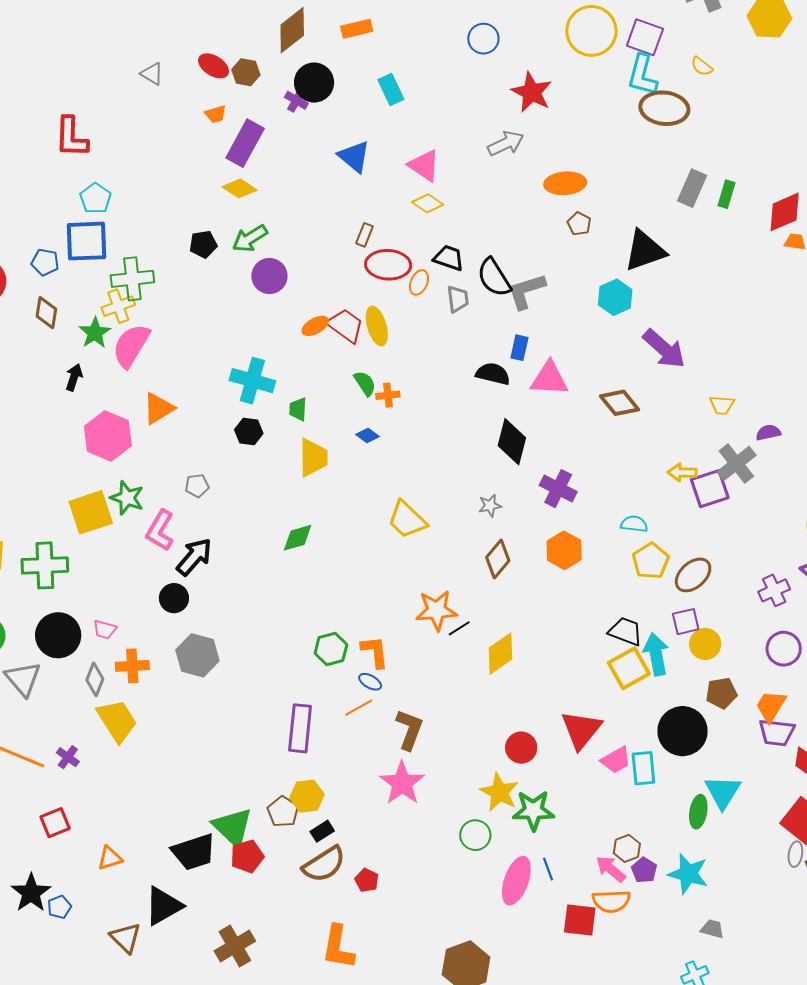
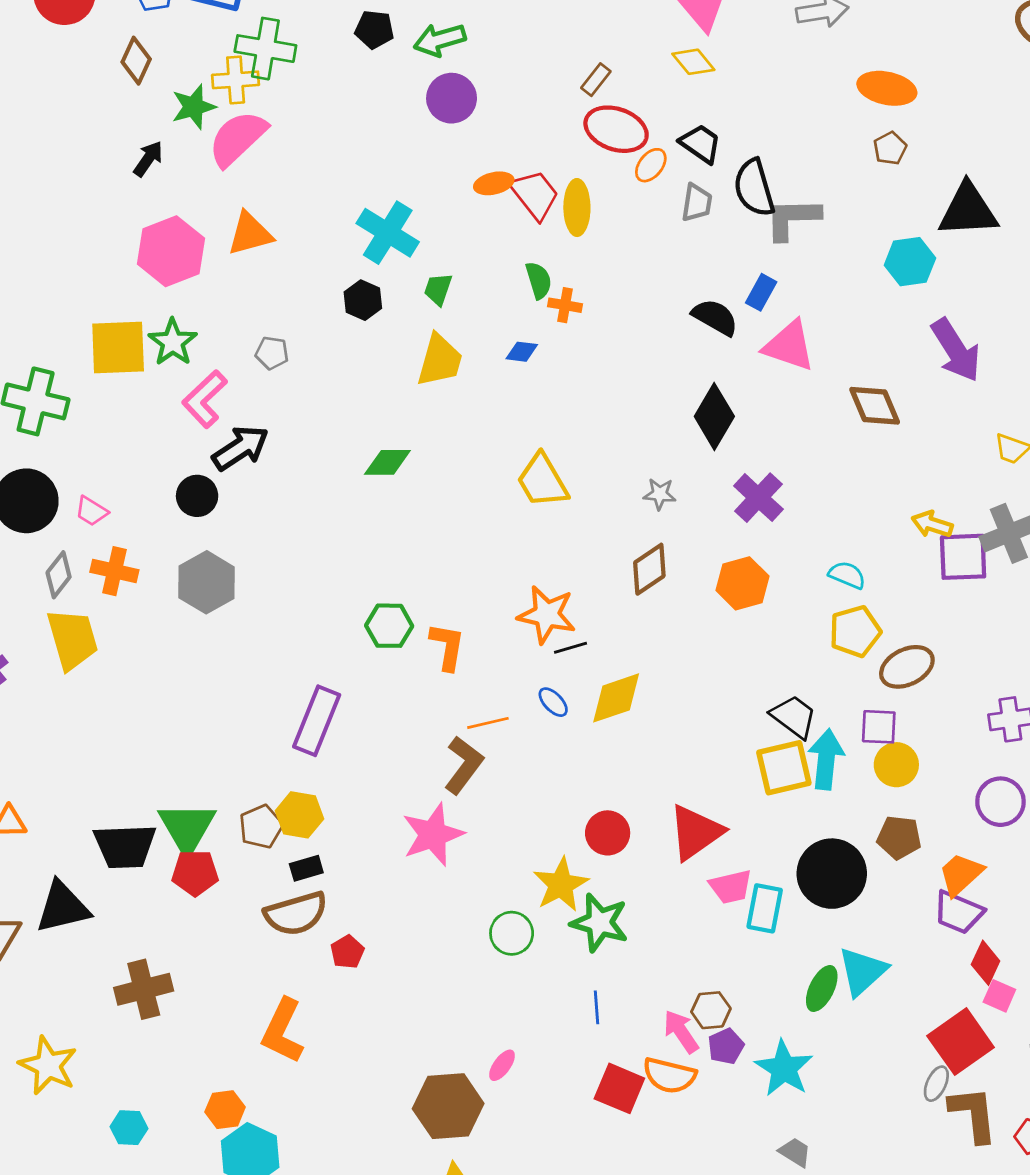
blue diamond: (368, 436) -> (522, 352), turned -45
blue ellipse: (370, 682) -> (553, 702), moved
orange line: (359, 708) -> (488, 723), moved
pink ellipse: (516, 881) -> (502, 1065), moved, size x0.5

